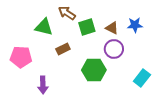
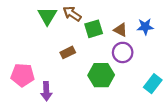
green triangle: (44, 27) -> (47, 16), moved, turned 48
pink pentagon: (21, 57) -> (23, 75), moved

